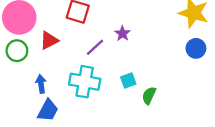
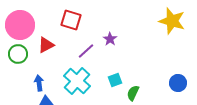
blue circle: (196, 48) -> (178, 83), moved
cyan cross: (85, 82) -> (77, 81), turned 32

